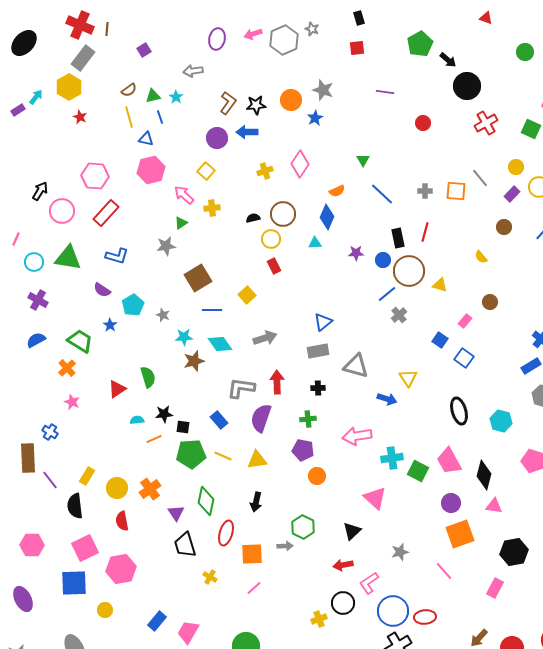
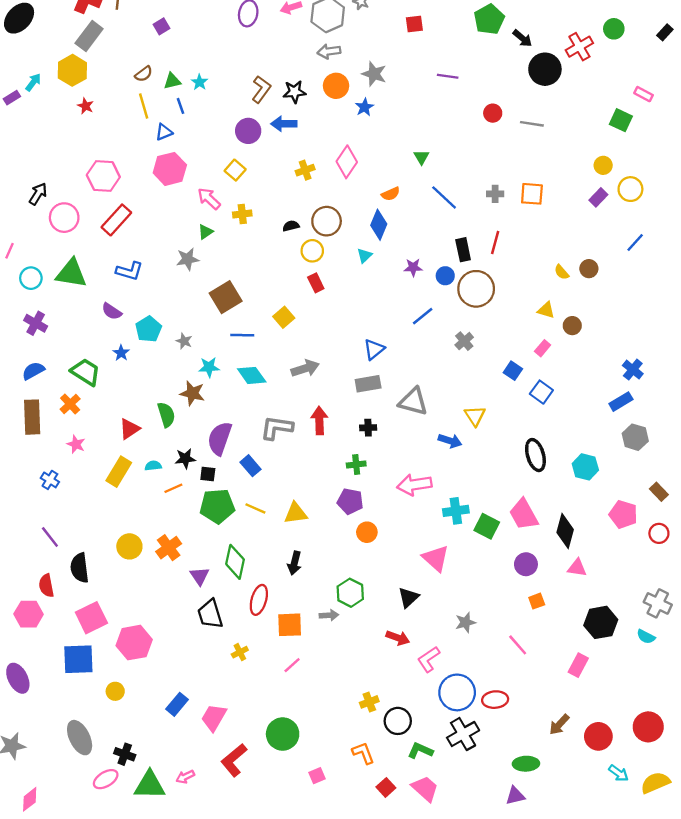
gray arrow: (193, 71) -> (329, 51), moved
red cross: (486, 123) -> (579, 47), moved
blue triangle: (146, 139) -> (164, 132), turned -35
gray line: (480, 178) -> (532, 124), moved, turned -42
brown circle: (504, 227) -> (589, 269), moved
cyan triangle: (315, 243) -> (365, 256), turned -40
yellow triangle: (440, 285) -> (546, 310), moved
blue line: (387, 294) -> (423, 316), moved
brown star: (194, 361) -> (192, 393), moved, turned 30
purple semicircle: (261, 418) -> (220, 438), moved
brown rectangle: (28, 458) -> (32, 417), moved
yellow rectangle: (87, 476) -> (119, 472), moved, size x1.4
red semicircle: (122, 521) -> (46, 586), moved
orange square: (460, 534) -> (537, 601), size x0.5
red arrow: (343, 565) -> (398, 638), turned -150
yellow cross: (210, 577) -> (240, 652), turned 32
black circle: (343, 603) -> (398, 721), moved

